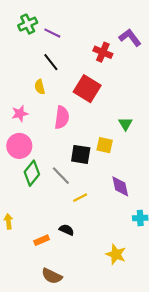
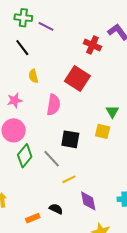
green cross: (28, 24) -> (23, 18), turned 30
black line: (51, 62) -> (22, 48), moved
yellow square: (105, 145) -> (103, 131), moved
purple diamond: (120, 186) -> (88, 201), moved

